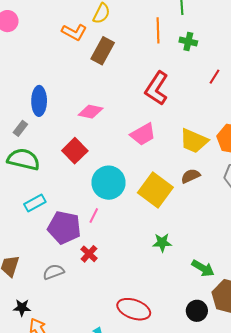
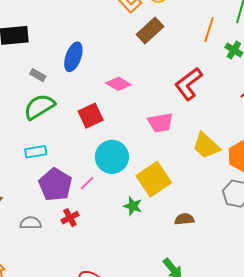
gray rectangle: (20, 128) -> (38, 75), moved, turned 63
green semicircle: (23, 159) -> (39, 107), turned -64
brown semicircle: (191, 176) -> (184, 219), moved
green star: (162, 243) -> (133, 206), moved

